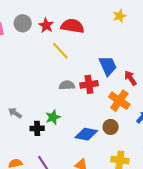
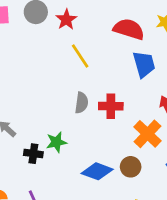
red semicircle: (72, 26) -> (129, 29), moved
blue trapezoid: (108, 66) -> (144, 64), moved
gray semicircle: (67, 85) -> (82, 103), turned 91

